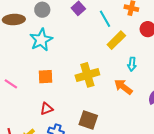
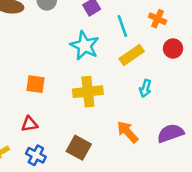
cyan star: (41, 40) -> (85, 46), moved, turned -30
orange arrow: (123, 87) -> (128, 132), moved

